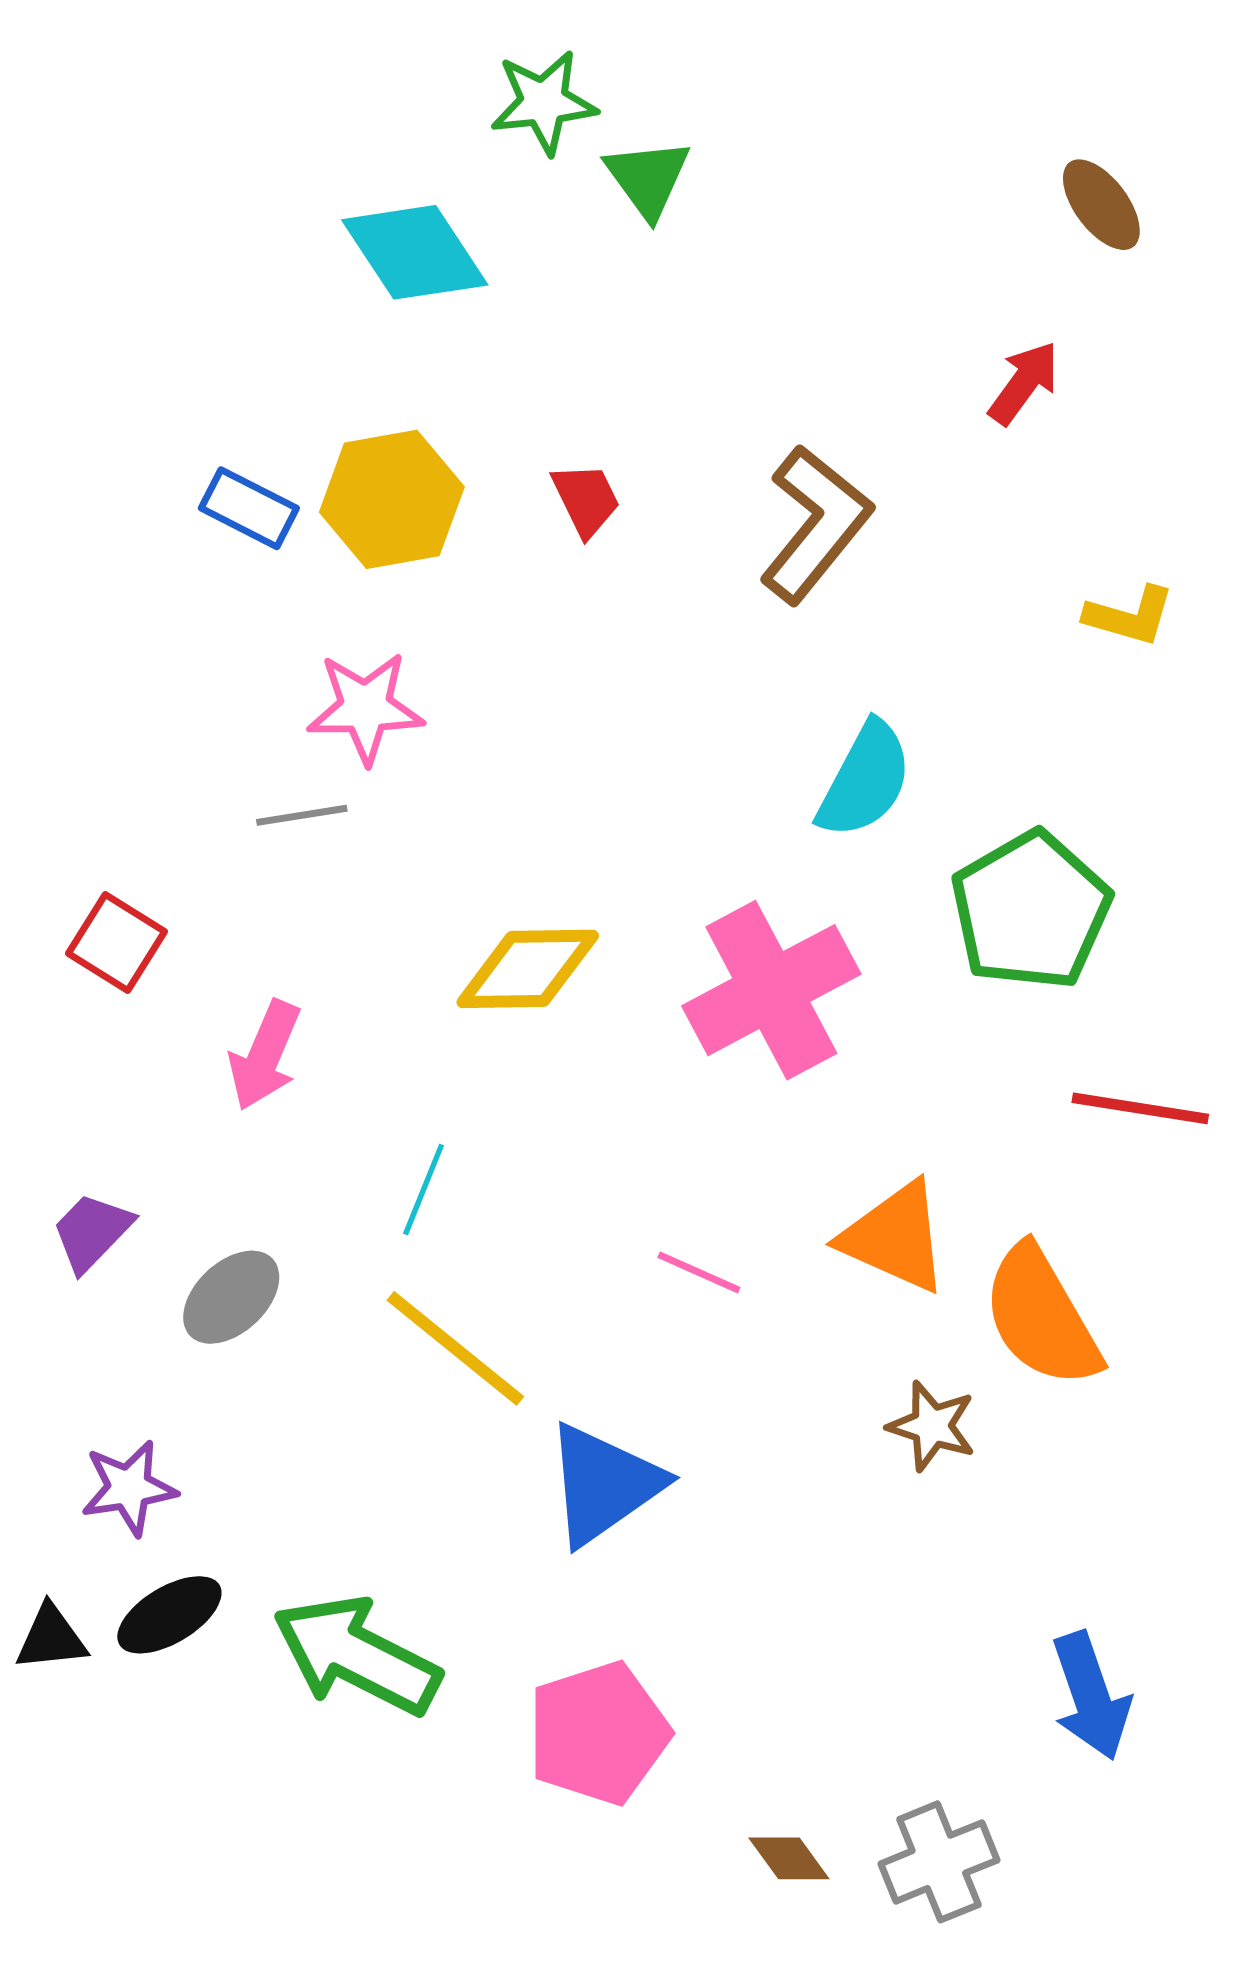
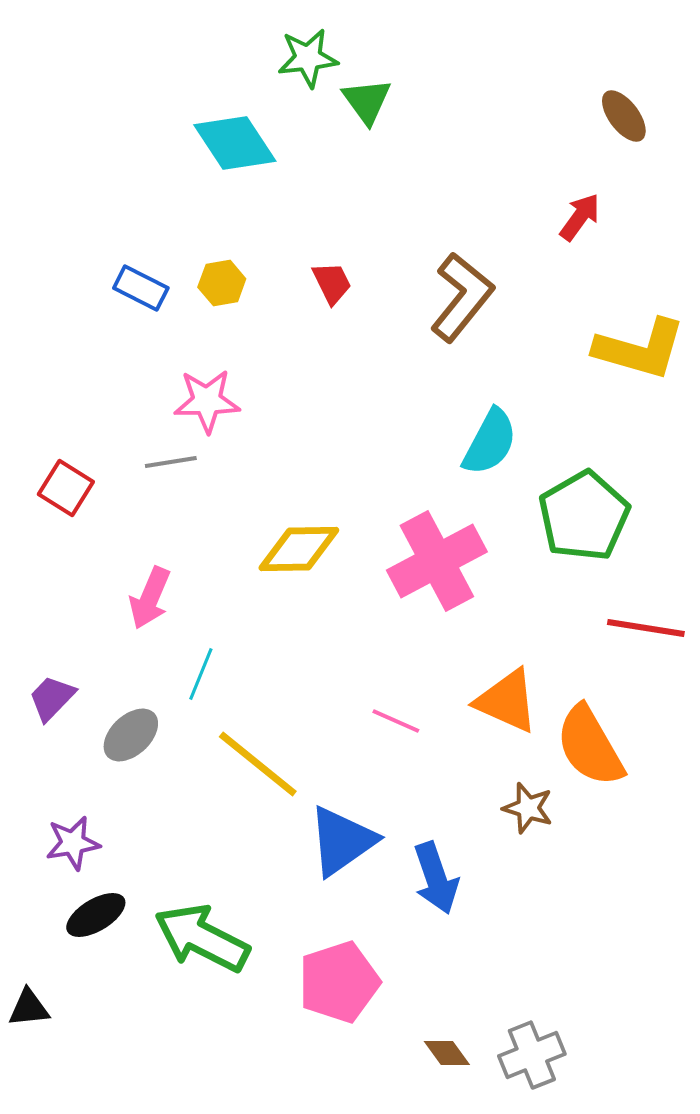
yellow hexagon: (392, 499) -> (222, 283), size x0.6
yellow L-shape: (1130, 616) -> (640, 349), size x1.8
red square: (116, 942) -> (66, 488), moved
cyan line: (424, 1190) -> (201, 674), moved
black triangle: (51, 1638) -> (29, 1008), moved
blue arrow: (1091, 1696) -> (436, 878), moved

